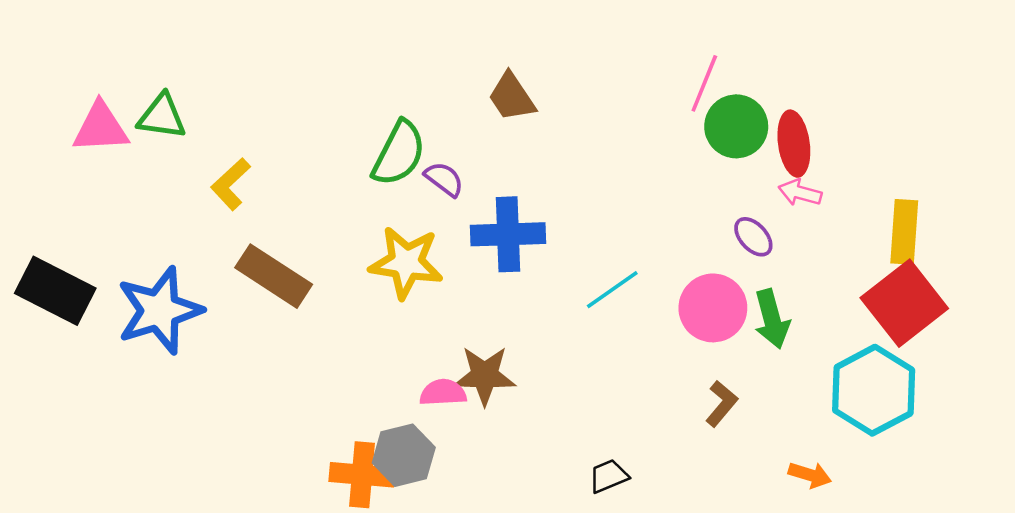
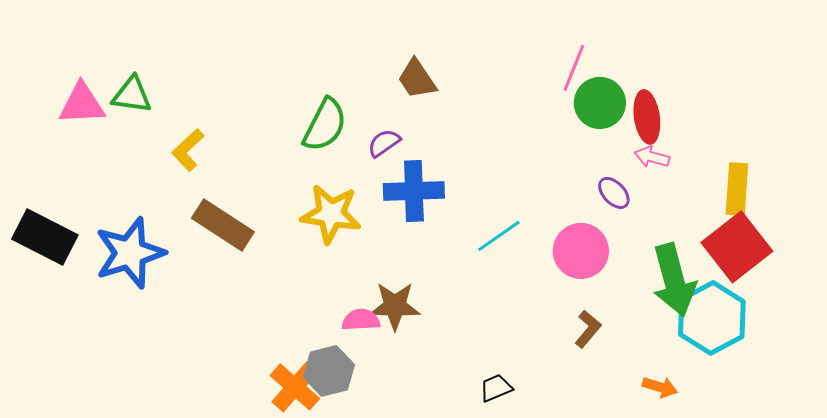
purple semicircle: (444, 179) -> (384, 143), moved, turned -72
green arrow: (772, 319) -> (674, 280), moved, size x1.5
orange cross: (362, 475) -> (295, 387), turned 36

